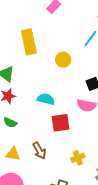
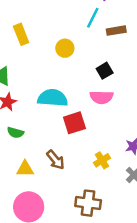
yellow rectangle: (29, 42) -> (21, 34), size x0.7
cyan semicircle: (46, 99) -> (53, 98), size x1.4

